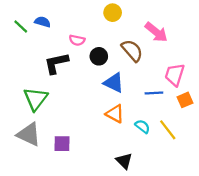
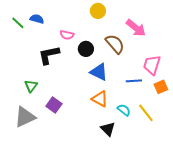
green triangle: (36, 99) -> (31, 86), size x0.6
gray triangle: (29, 134) -> (25, 117), turned -50
purple square: (62, 144) -> (54, 105), moved, turned 35
black triangle: (124, 161) -> (108, 129), moved

